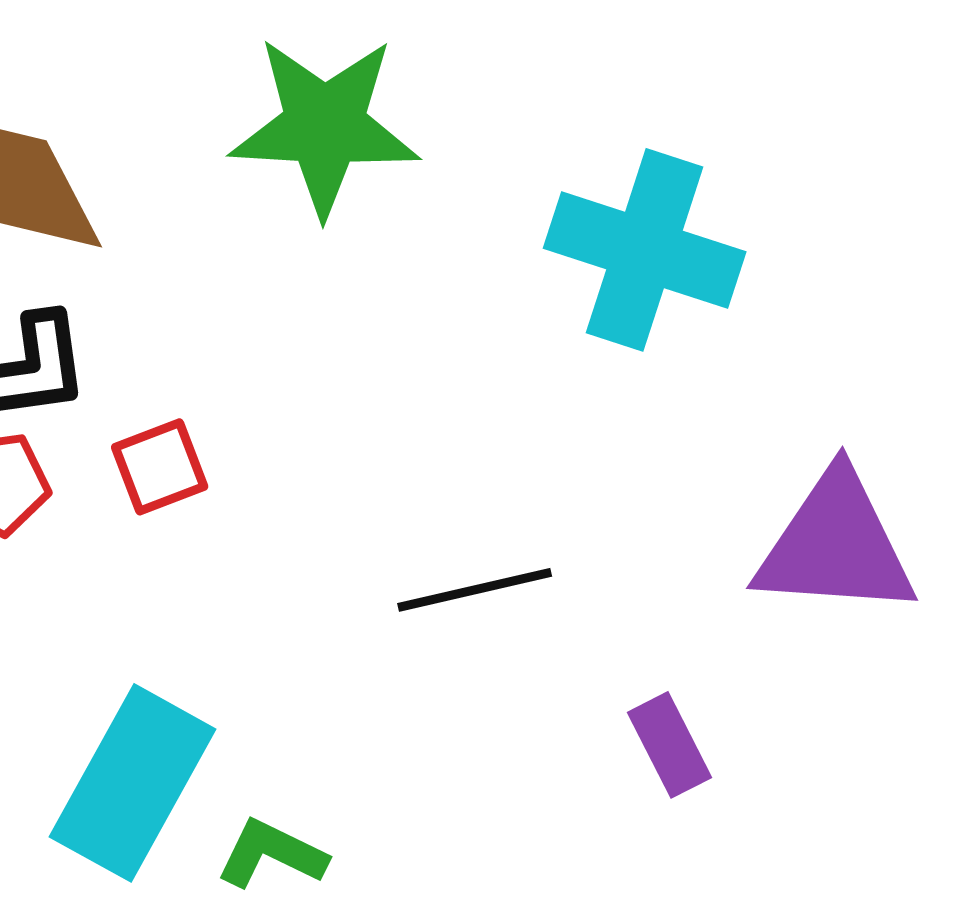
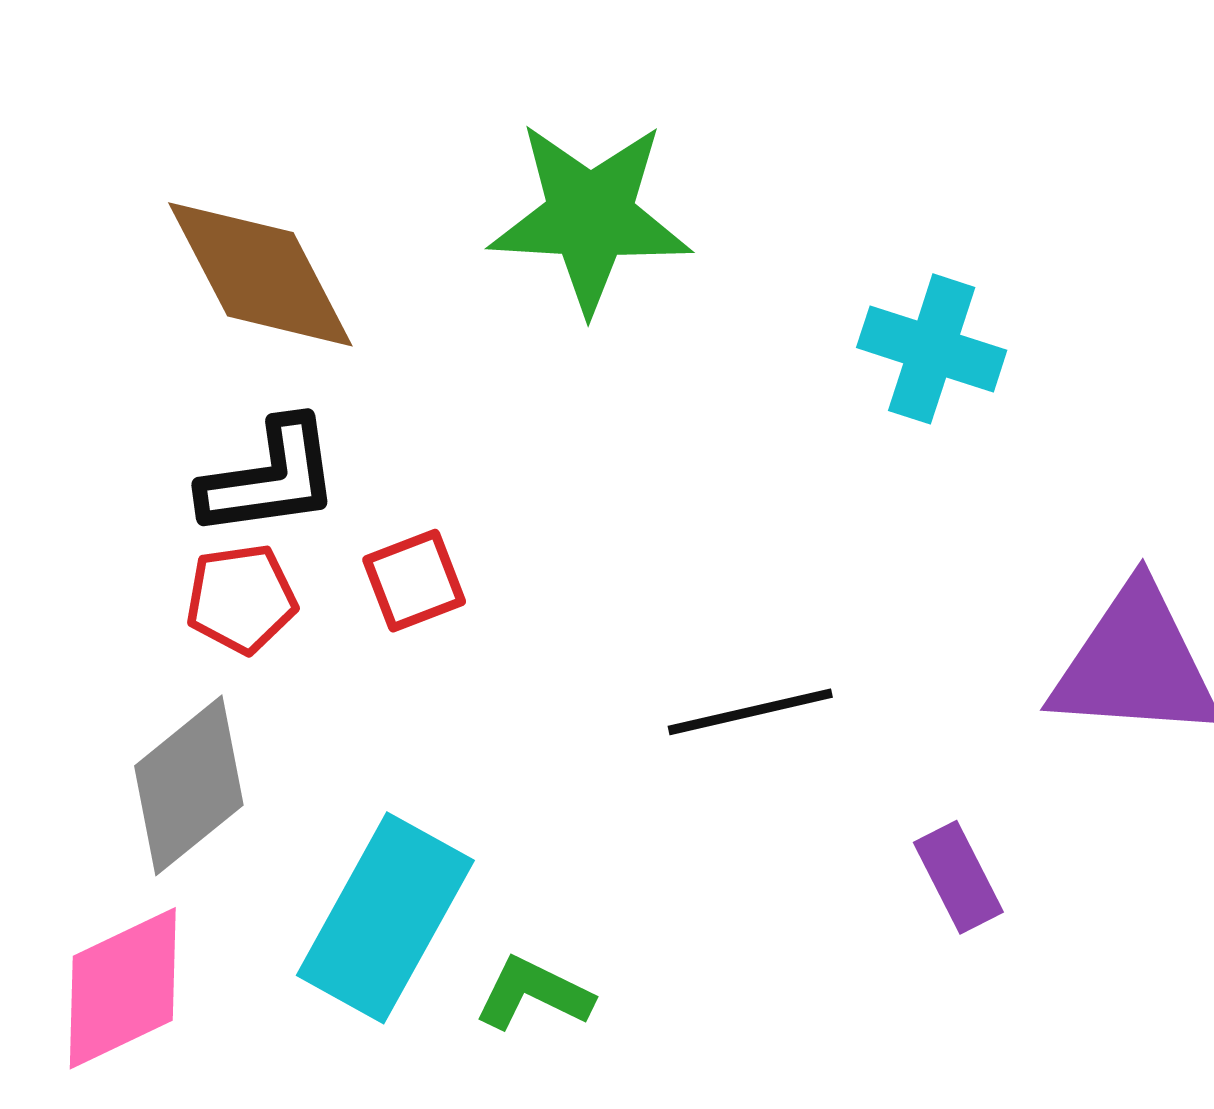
cyan cross: (645, 250) -> (932, 349), size x0.7

